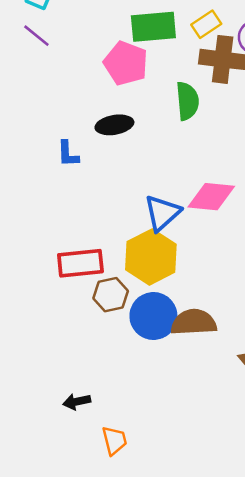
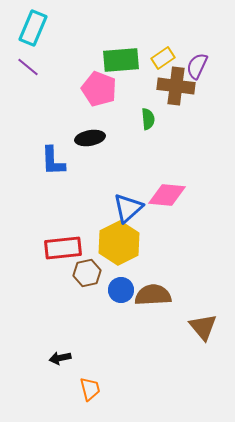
green semicircle: (187, 101) -> (148, 119), size x0.7
blue L-shape: (68, 154) -> (53, 161), size x1.4
blue circle: (153, 316) -> (121, 290), size x0.7

